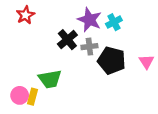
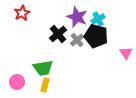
gray cross: (89, 47) -> (77, 40), turned -32
black pentagon: (112, 60) -> (96, 36), moved
yellow rectangle: (32, 97) -> (45, 85), moved

